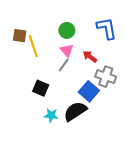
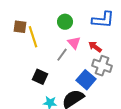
blue L-shape: (107, 28) -> (103, 20), turned 105
pink triangle: (67, 50) -> (74, 43), moved
red arrow: (90, 57) -> (95, 47), moved

